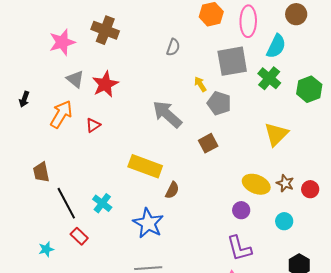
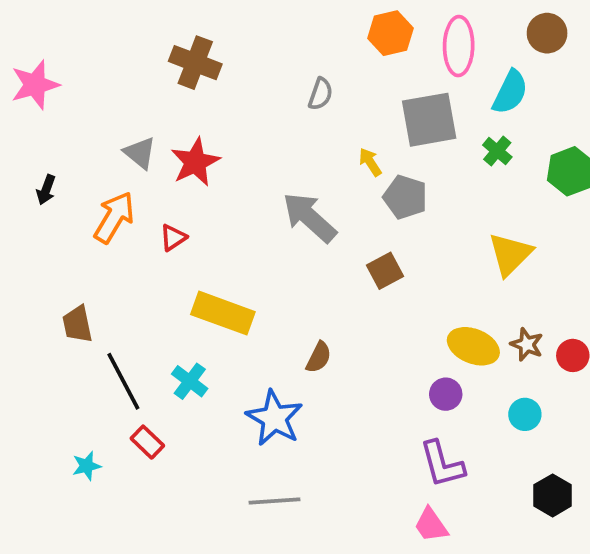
pink star: (62, 42) -> (35, 85), moved
green cross: (269, 78) -> (497, 151), size x0.7
yellow rectangle: (145, 166) -> (223, 313), moved

